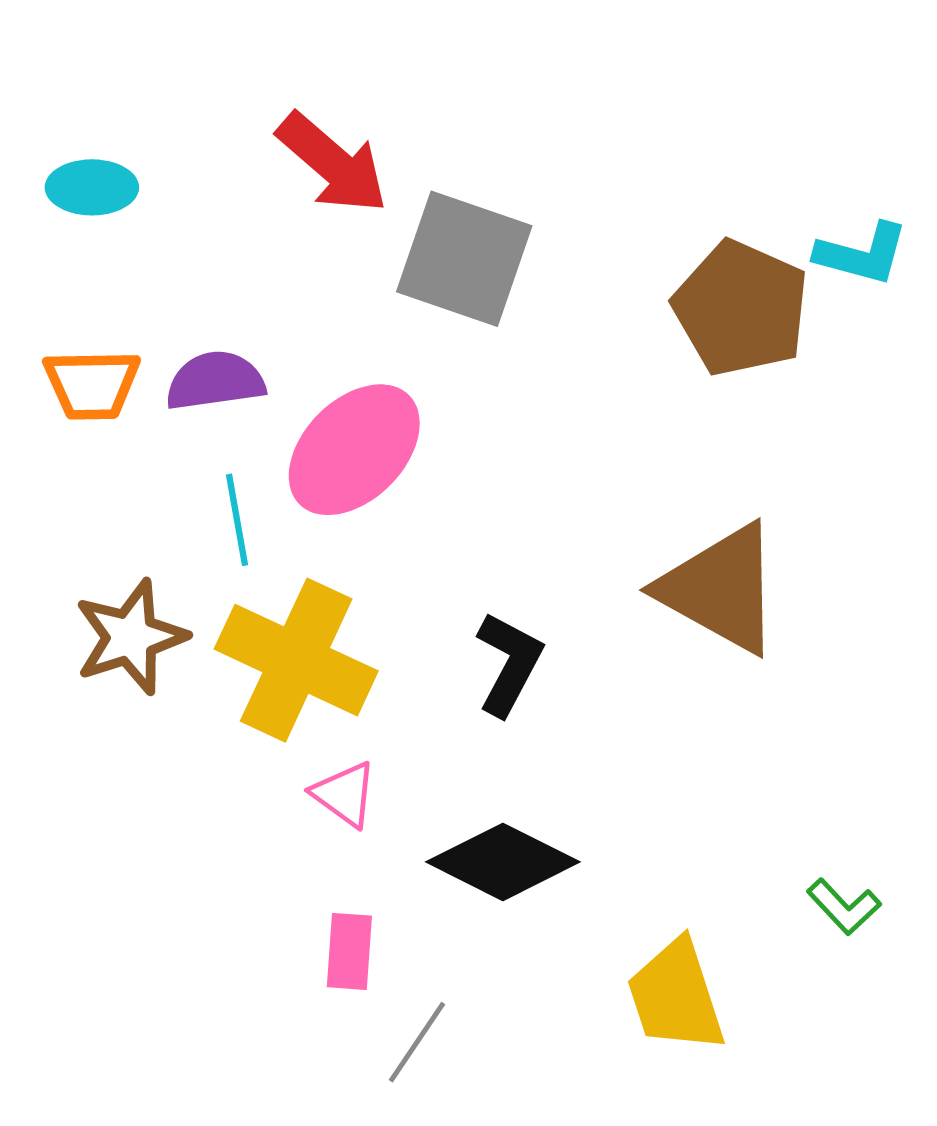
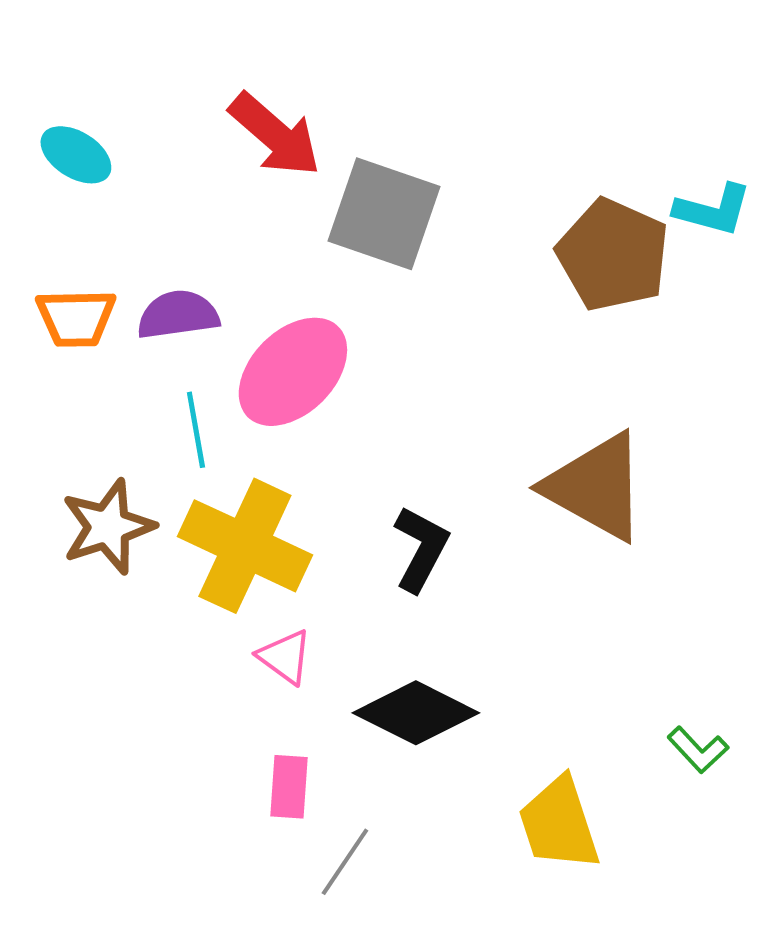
cyan ellipse: (92, 187) -> (76, 155), turned 32

